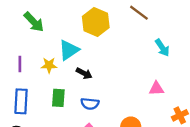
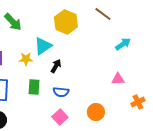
cyan arrow: (162, 48) -> (123, 44), turned -91
black arrow: (84, 73) -> (56, 66), turned -88

